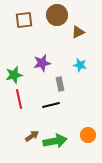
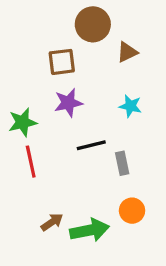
brown square: (24, 20) -> (62, 62), moved
gray rectangle: (60, 84) -> (122, 163), moved
black line: (51, 105) -> (91, 145), moved
orange circle: (88, 135) -> (132, 211), moved

